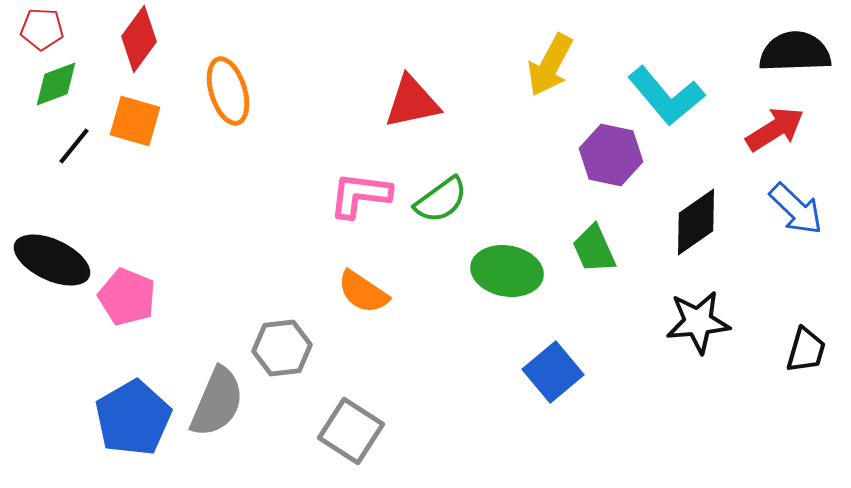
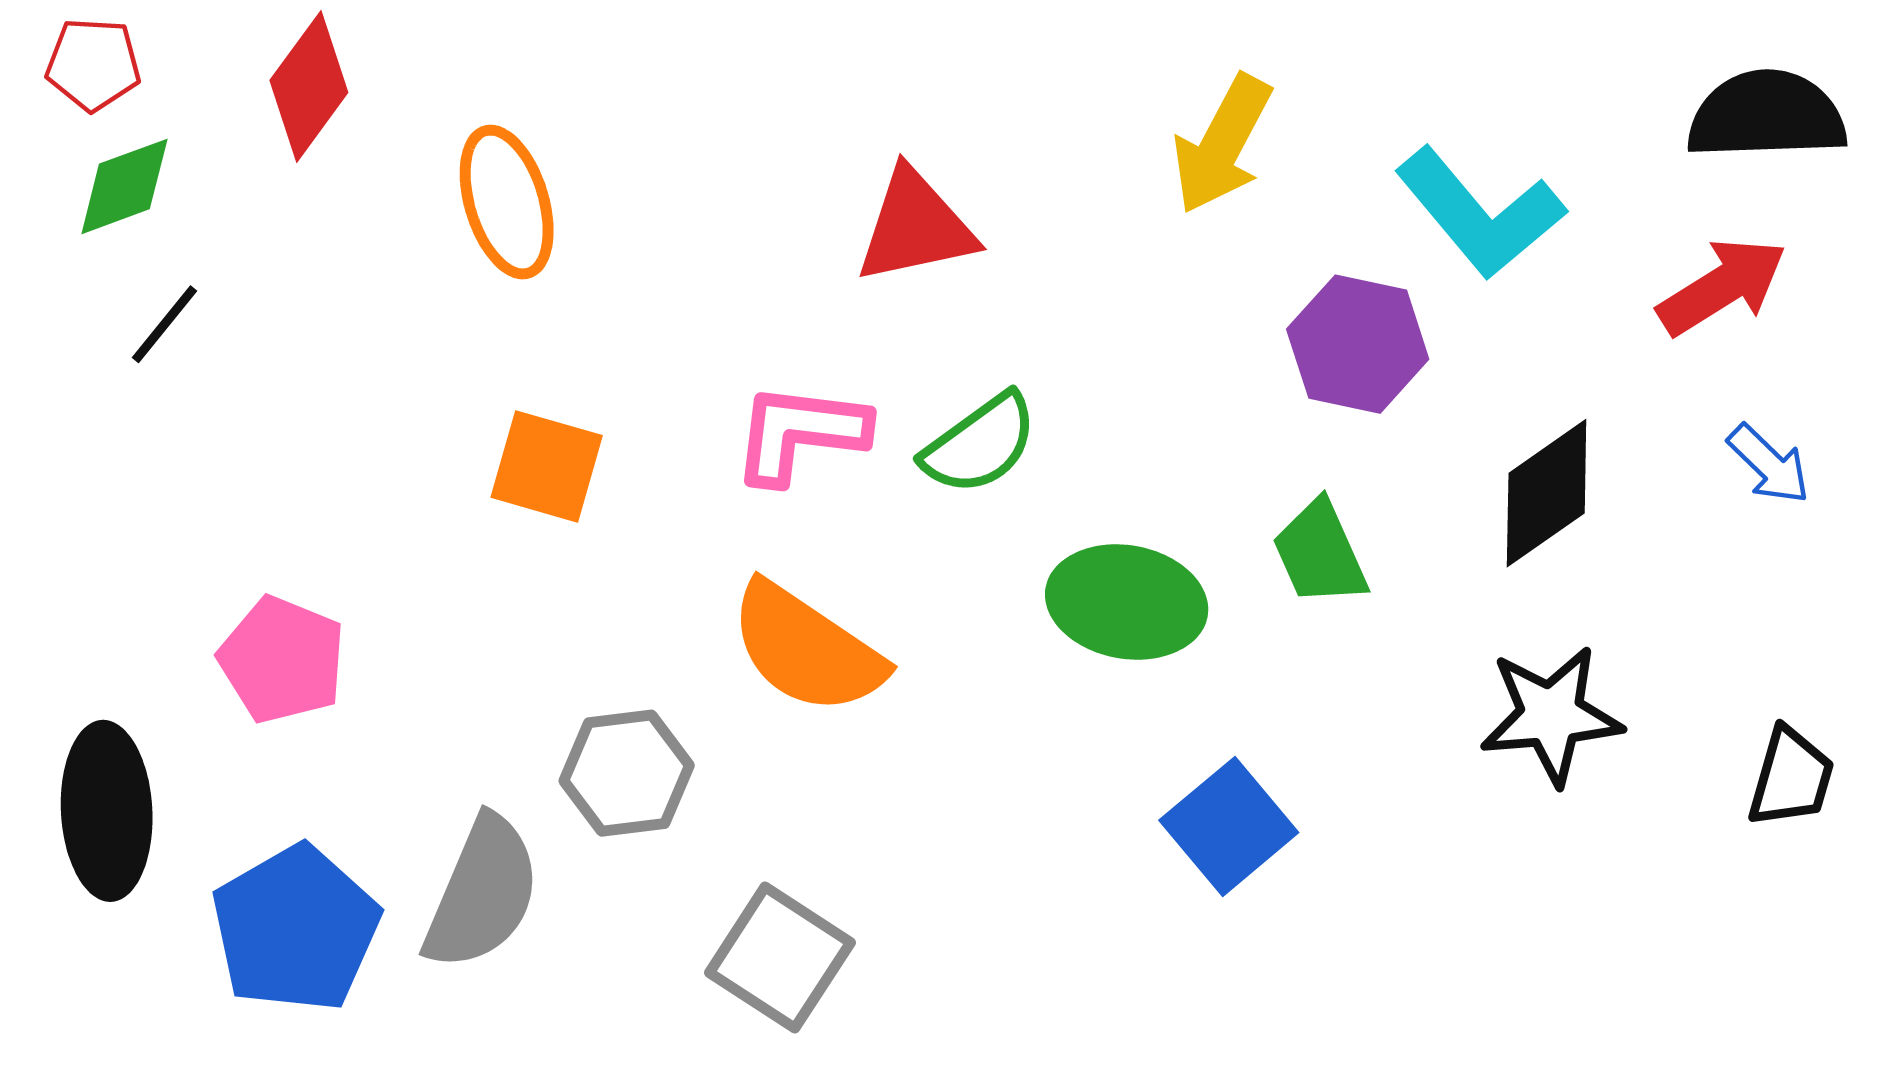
orange square: (135, 121) -> (547, 466), moved
blue arrow: (796, 209) -> (1769, 464), size x0.7
black ellipse: (52, 260) -> (107, 811), moved, turned 62
orange semicircle: (363, 292) -> (807, 649), size x1.4

